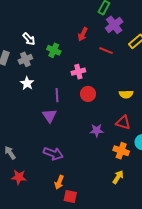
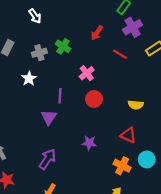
white arrow: (29, 39) -> (35, 16), moved
gray cross: (25, 59) -> (39, 53), moved
pink cross: (78, 72) -> (87, 73), turned -32
purple star: (97, 130) -> (89, 143), moved
purple arrow: (53, 154) -> (47, 159), turned -84

